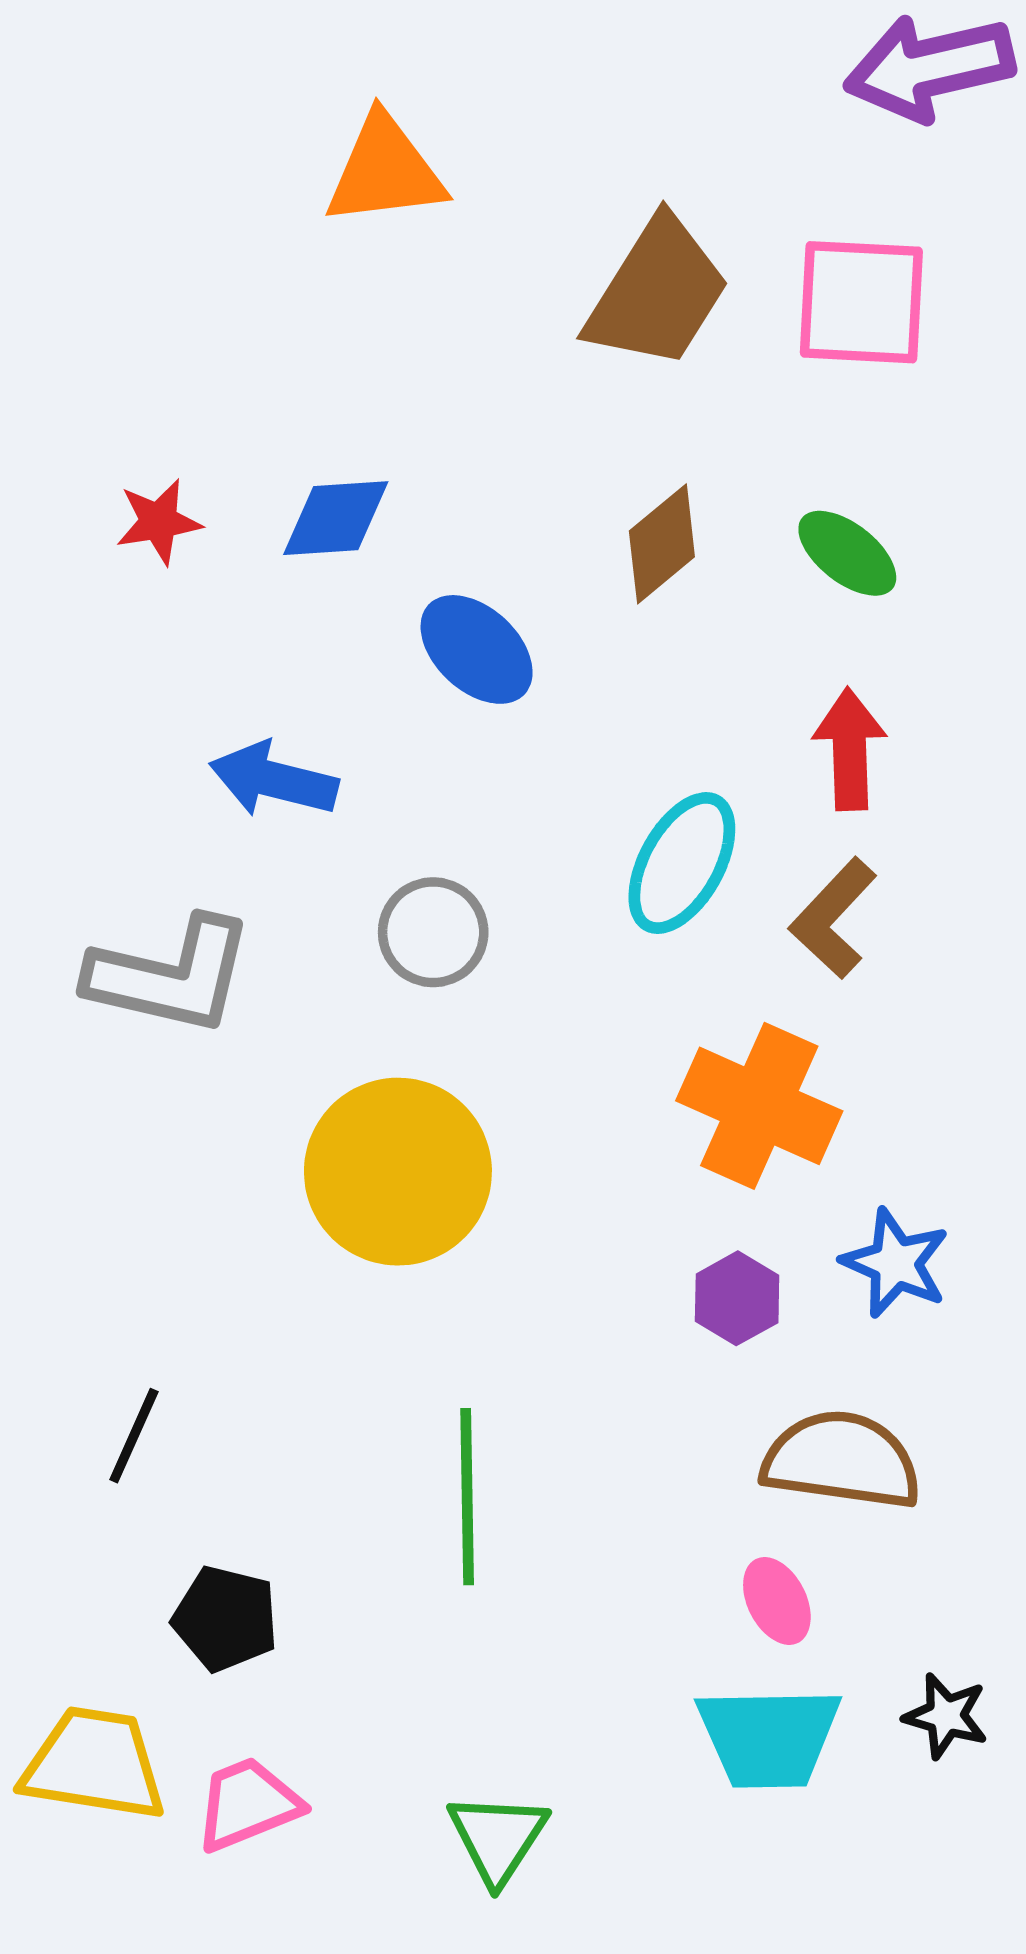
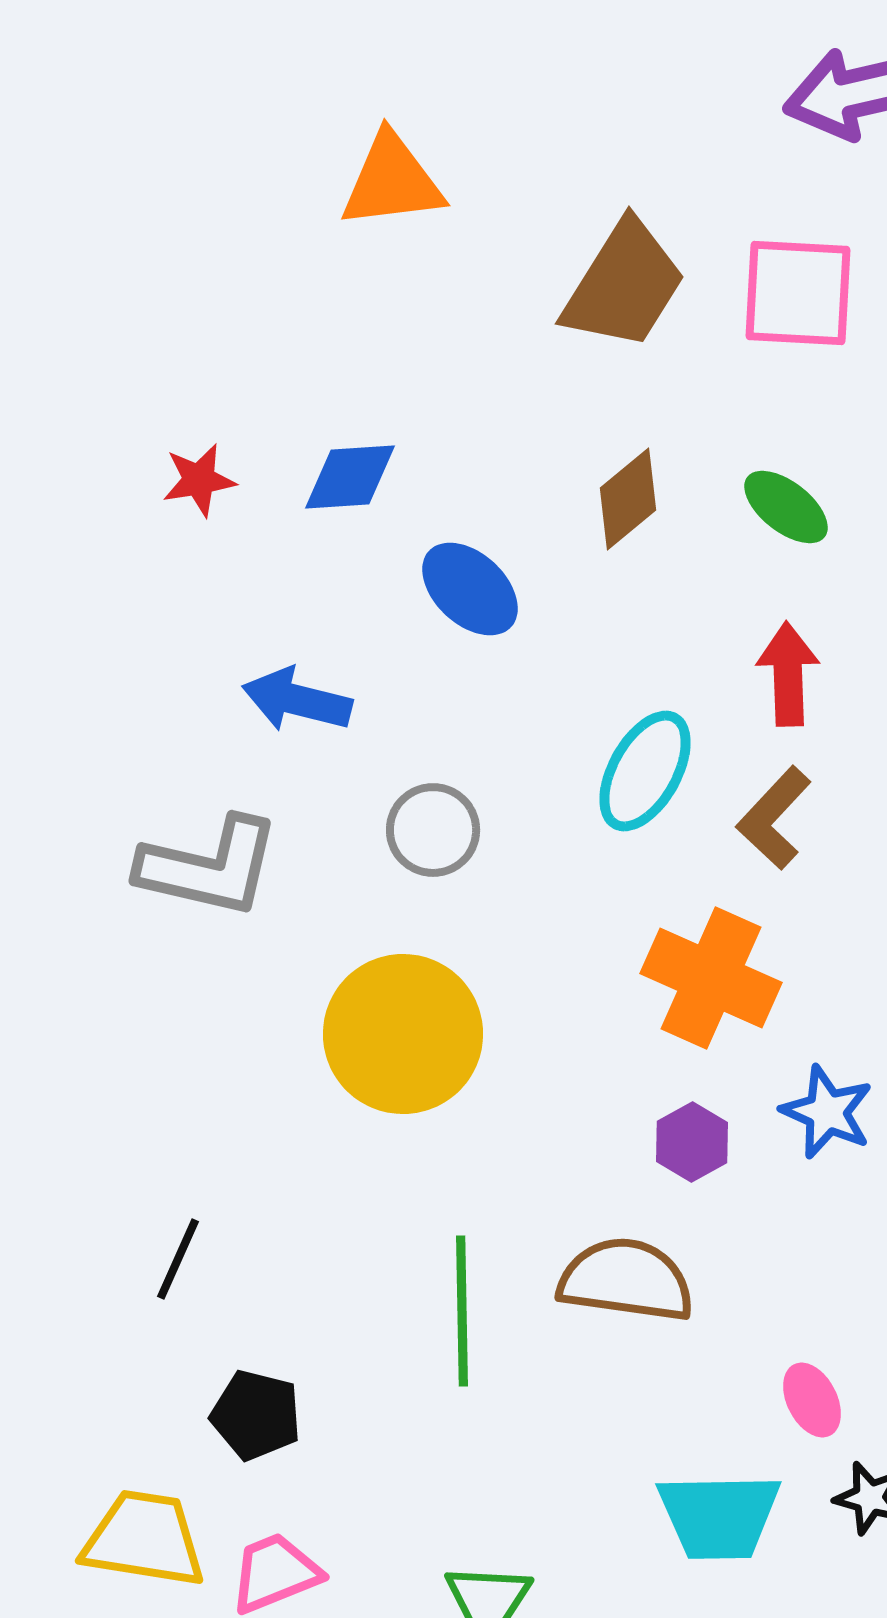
brown semicircle: (841, 1460) -> (626, 1280), moved
pink ellipse: (777, 1601) -> (812, 1400), moved

